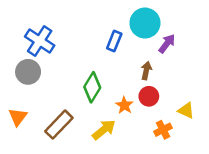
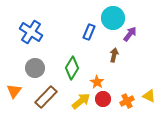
gray circle: (28, 72) -> (35, 68), moved
red circle: (149, 96) -> (103, 99), moved
yellow triangle: (186, 110) -> (149, 96), moved

